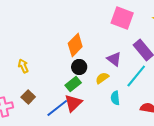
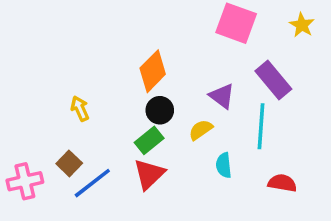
yellow arrow: (23, 66) -> (80, 108), moved
cyan line: (136, 76) -> (261, 126), turned -35
blue line: (57, 108) -> (92, 183), moved

